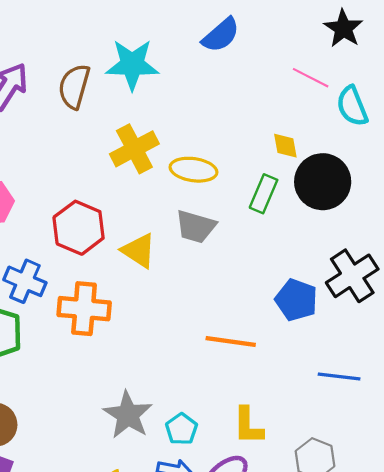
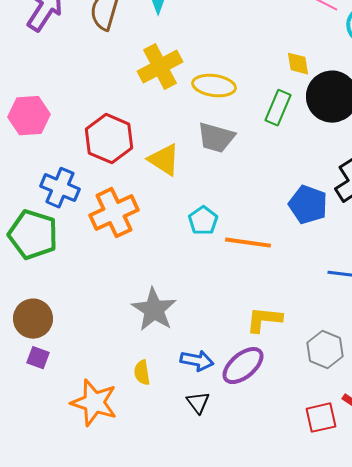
orange cross: (84, 309) -> (114, 213), turned -30
yellow L-shape: (248, 426) -> (264, 320), turned 96
cyan pentagon: (181, 429) -> (203, 221), moved

